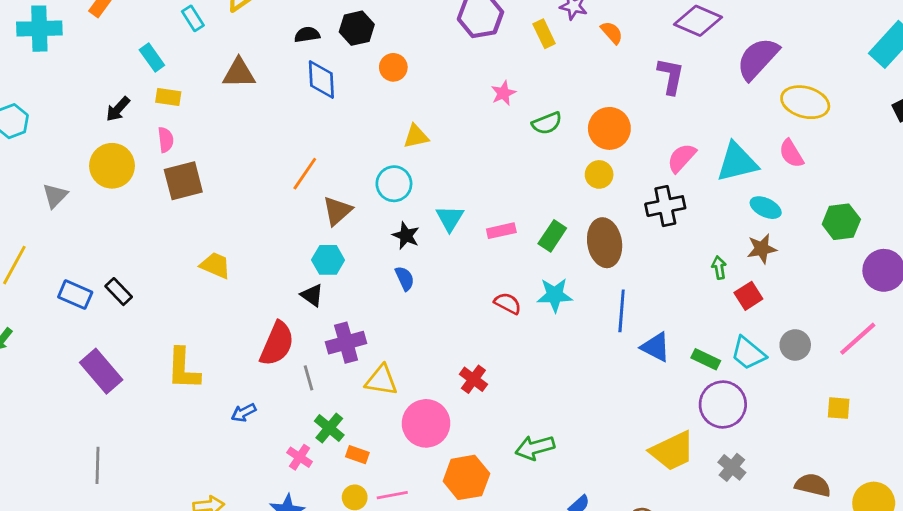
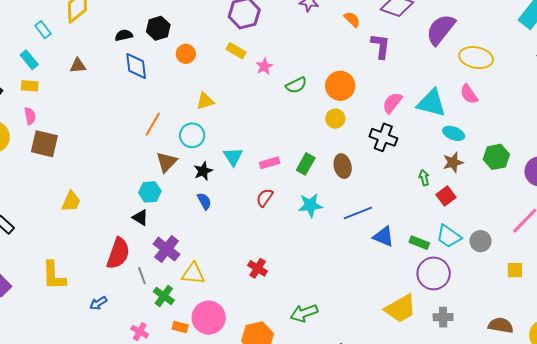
orange semicircle: (612, 33) -> (352, 19), moved
yellow rectangle: (544, 34) -> (236, 51), moved, turned -30
cyan rectangle: (152, 58) -> (29, 60), moved
brown triangle: (239, 73) -> (78, 66), size x0.7
cyan triangle: (737, 162) -> (431, 103), turned 32
orange line: (305, 174) -> (153, 124), moved
brown square: (183, 181) -> (44, 144), turned 32
black cross: (665, 206) -> (383, 137), turned 36
brown triangle: (337, 211) -> (167, 162), moved
green hexagon: (841, 222) -> (496, 157), moved
black star: (406, 236) -> (203, 171), turned 30
brown ellipse: (605, 243) -> (343, 166), size x0.7
yellow trapezoid: (215, 265) -> (71, 201), turned 95
red semicircle: (508, 303) -> (265, 198), moved, turned -78
blue line: (622, 311) -> (358, 213), turned 68
purple cross: (346, 343) -> (167, 249), turned -32
gray circle: (795, 345) -> (481, 241), moved
pink circle: (426, 423) -> (209, 318), moved
green cross: (329, 428) -> (164, 296), moved
gray cross: (732, 467) -> (443, 317), turned -36

